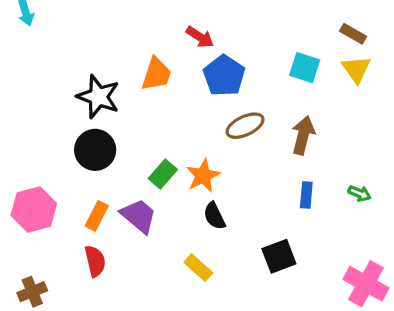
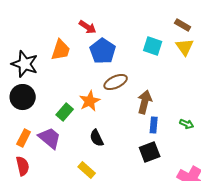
brown arrow: (303, 135) -> (145, 102), moved
orange star: (203, 176) -> (90, 101), moved
black square: (279, 256) -> (150, 152), moved

